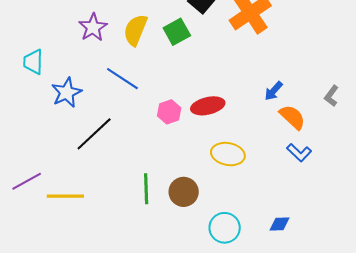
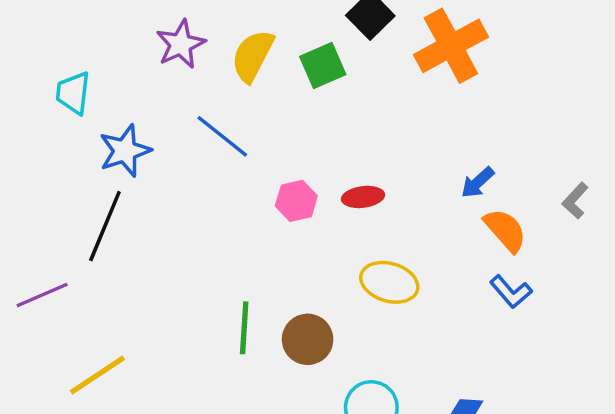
red ellipse: (208, 106) -> (363, 197), size x0.7
black line: (94, 134) -> (105, 226), moved, turned -30
yellow line: (65, 196) -> (97, 375), moved, turned -39

